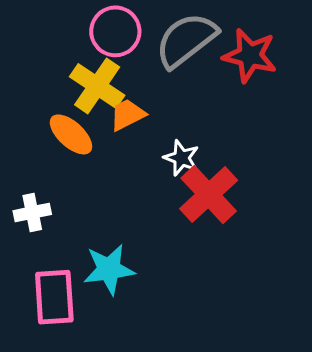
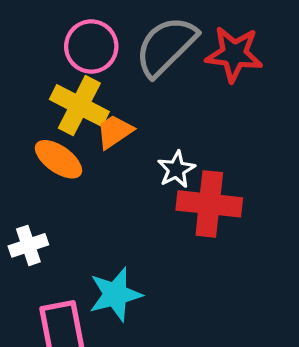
white star: (181, 158) -> (176, 169), turned 30
red cross: (209, 195) -> (209, 204), turned -34

